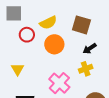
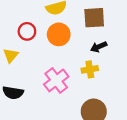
brown square: (81, 25) -> (94, 18), turned -30
red circle: (27, 35) -> (27, 31), moved

